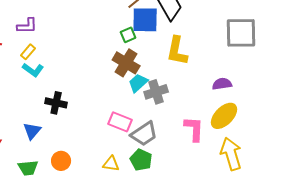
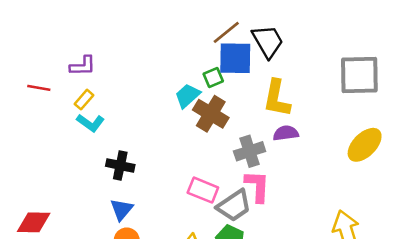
cyan trapezoid: (138, 83) -> (187, 96), moved
purple semicircle: (222, 84) -> (286, 133), moved
yellow ellipse: (224, 116) -> (365, 145), moved
pink L-shape: (194, 129) -> (257, 186), moved
blue triangle: (32, 131) -> (122, 209), moved

